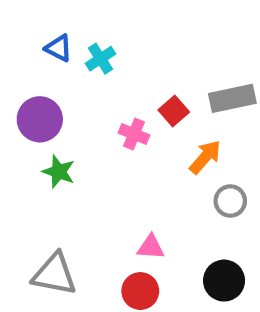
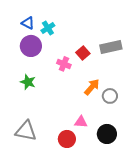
purple circle: (40, 119) -> (31, 46), moved
orange arrow: (205, 157) -> (92, 87), moved
pink triangle: (151, 247) -> (81, 122), moved

